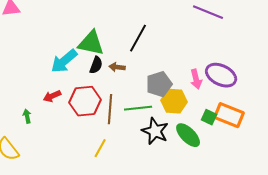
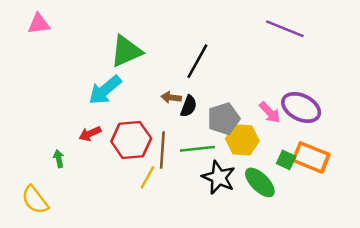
green triangle: (91, 43) -> (126, 51), moved, turned -36
black semicircle: (96, 65) -> (189, 106), moved
pink arrow: (196, 79) -> (270, 112), turned -30
yellow line: (100, 148) -> (147, 177), moved

